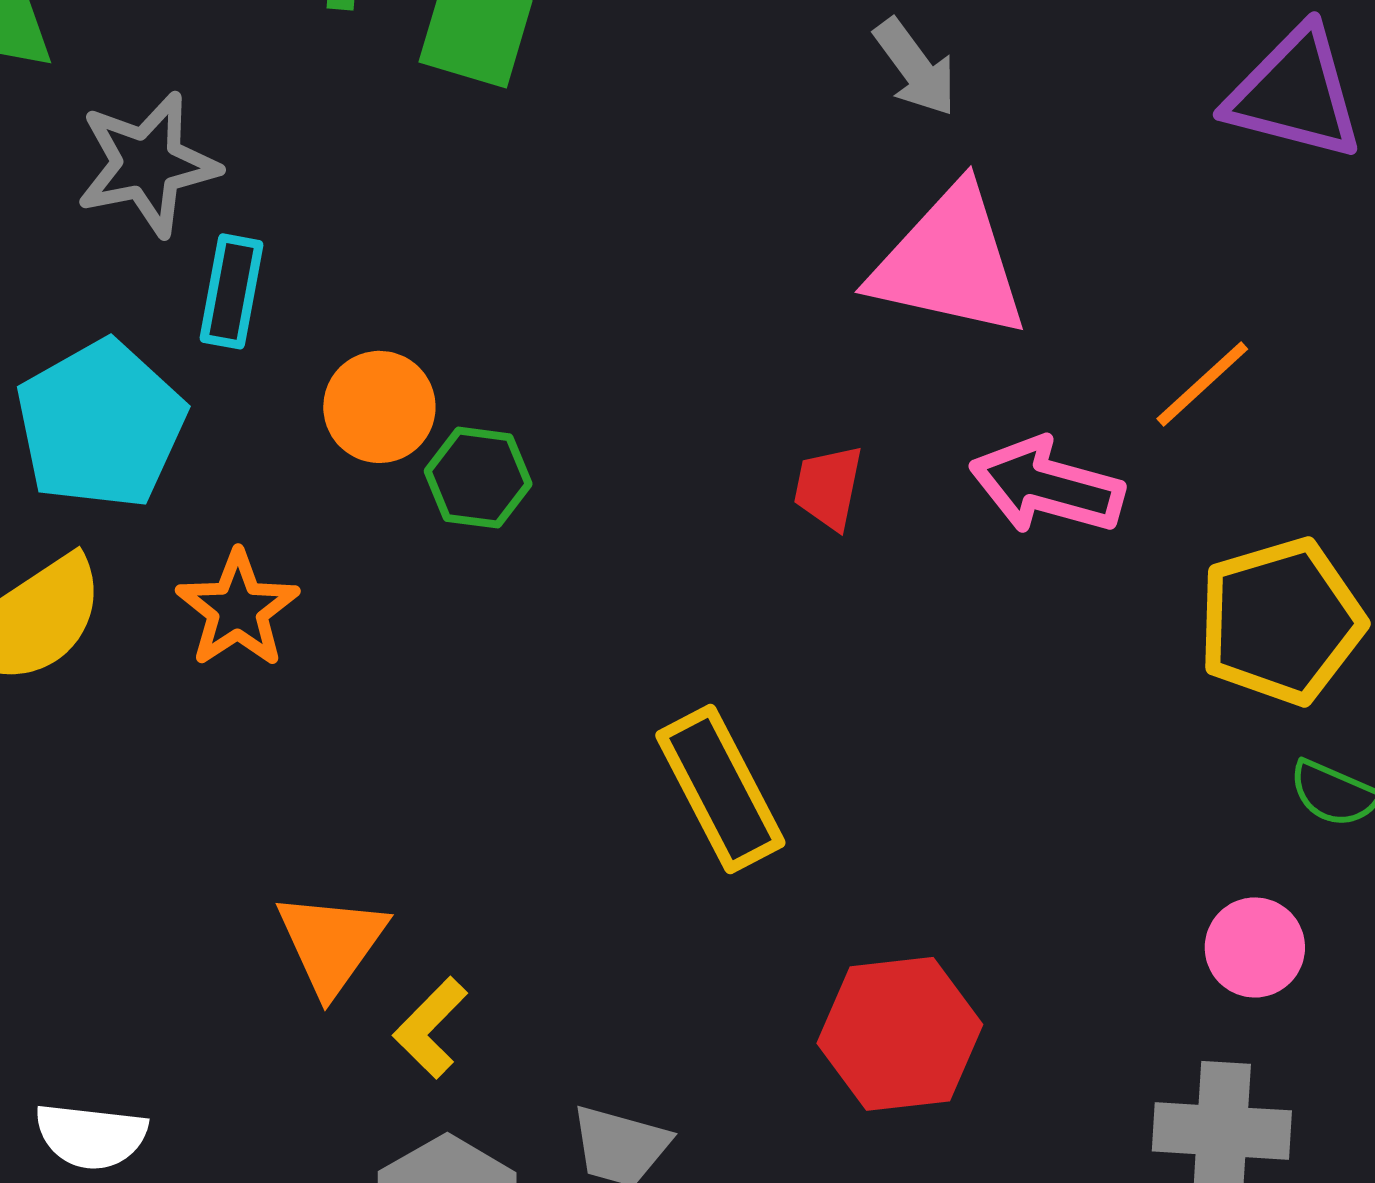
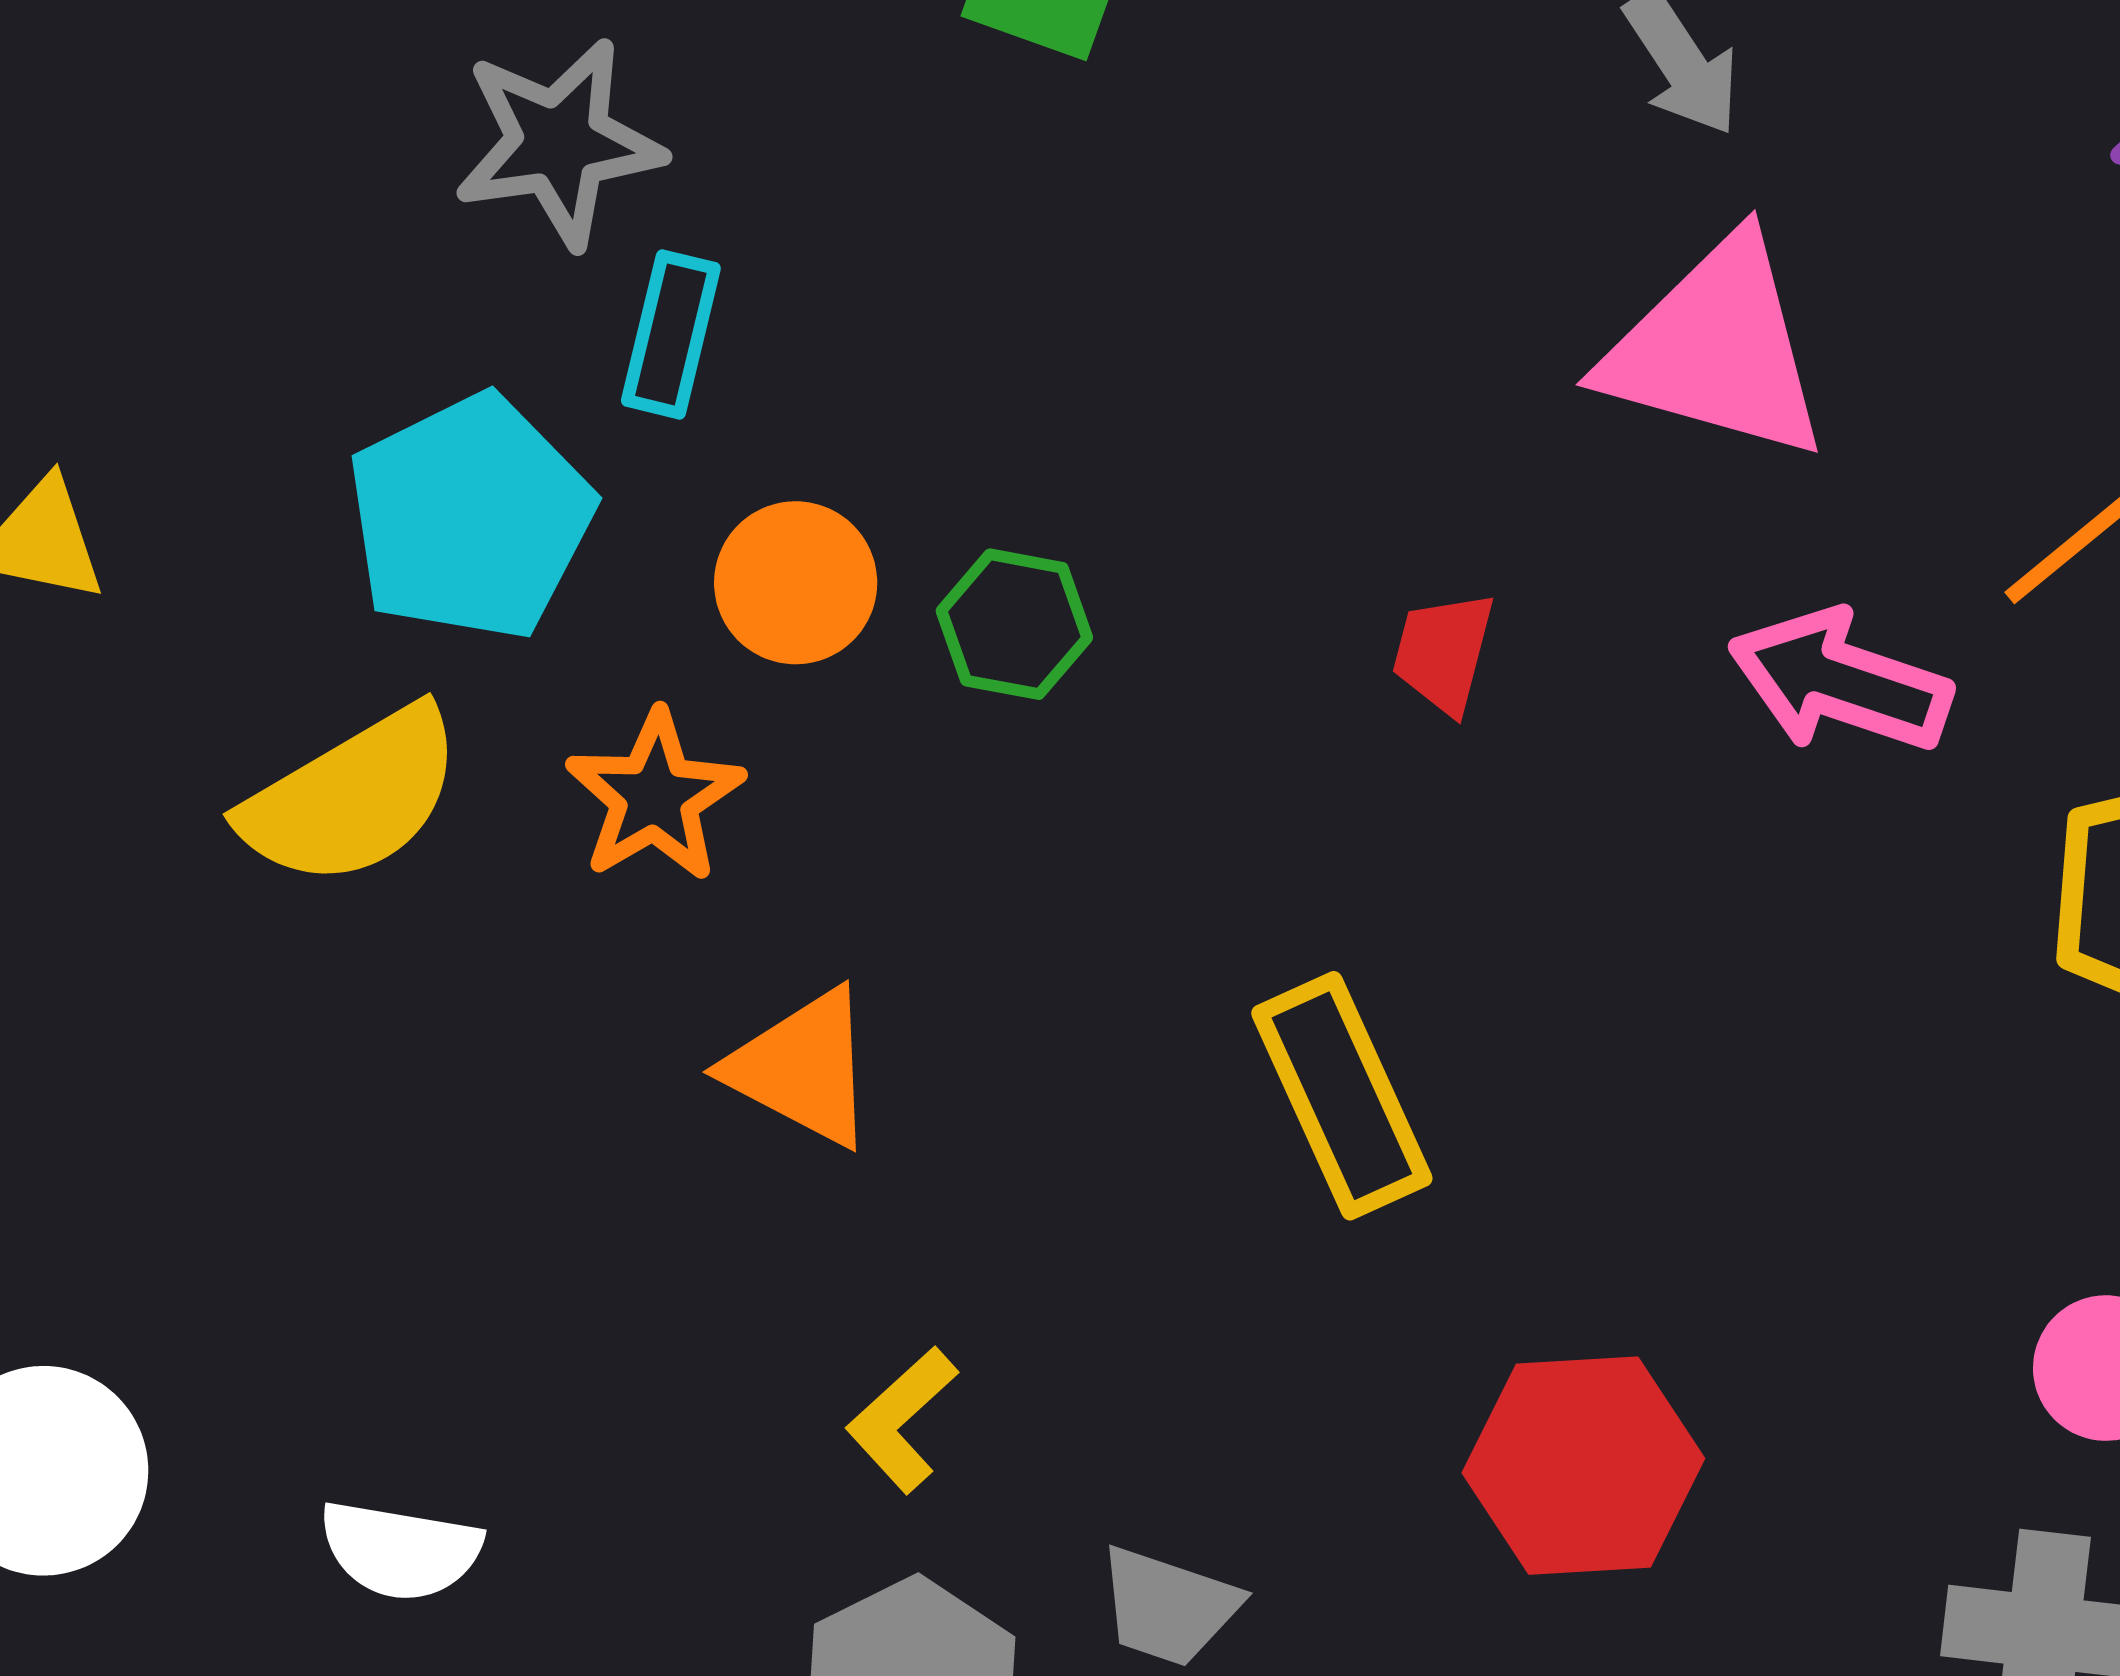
orange circle: (379, 407) -> (796, 583), moved
red trapezoid: (828, 487) -> (1443, 652), moved
orange triangle: (331, 943) -> (802, 1068), moved, turned -41

